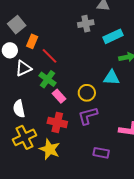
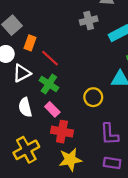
pink rectangle: (59, 96) -> (52, 109), moved
white semicircle: (19, 109) -> (25, 107), moved
purple L-shape: (88, 116) -> (109, 134), moved, turned -75
yellow star: (50, 149) -> (70, 160), moved, turned -30

